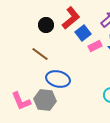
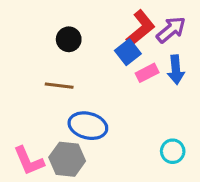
red L-shape: (71, 18) -> (141, 28), moved
brown line: (40, 54) -> (59, 86), turned -30

